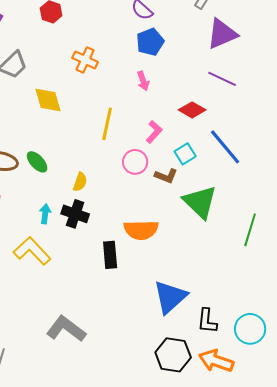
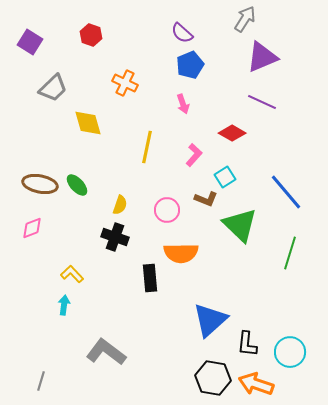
blue line: (225, 147) -> (286, 192), moved
pink circle: (135, 162) -> (167, 210), moved
cyan arrow: (45, 214) -> (64, 305), moved
yellow L-shape: (32, 251) -> (72, 274), size x0.6

